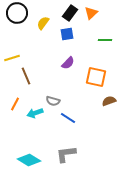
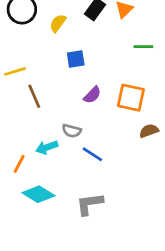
blue square: (67, 34) -> (76, 59), moved
purple semicircle: (68, 63) -> (92, 95), moved
orange line: (15, 104) -> (19, 164), moved
cyan diamond: (29, 160) -> (38, 194), moved

